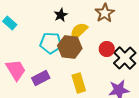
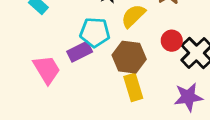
brown hexagon: (70, 47) -> (129, 57), moved
purple rectangle: (41, 78) -> (80, 52), moved

